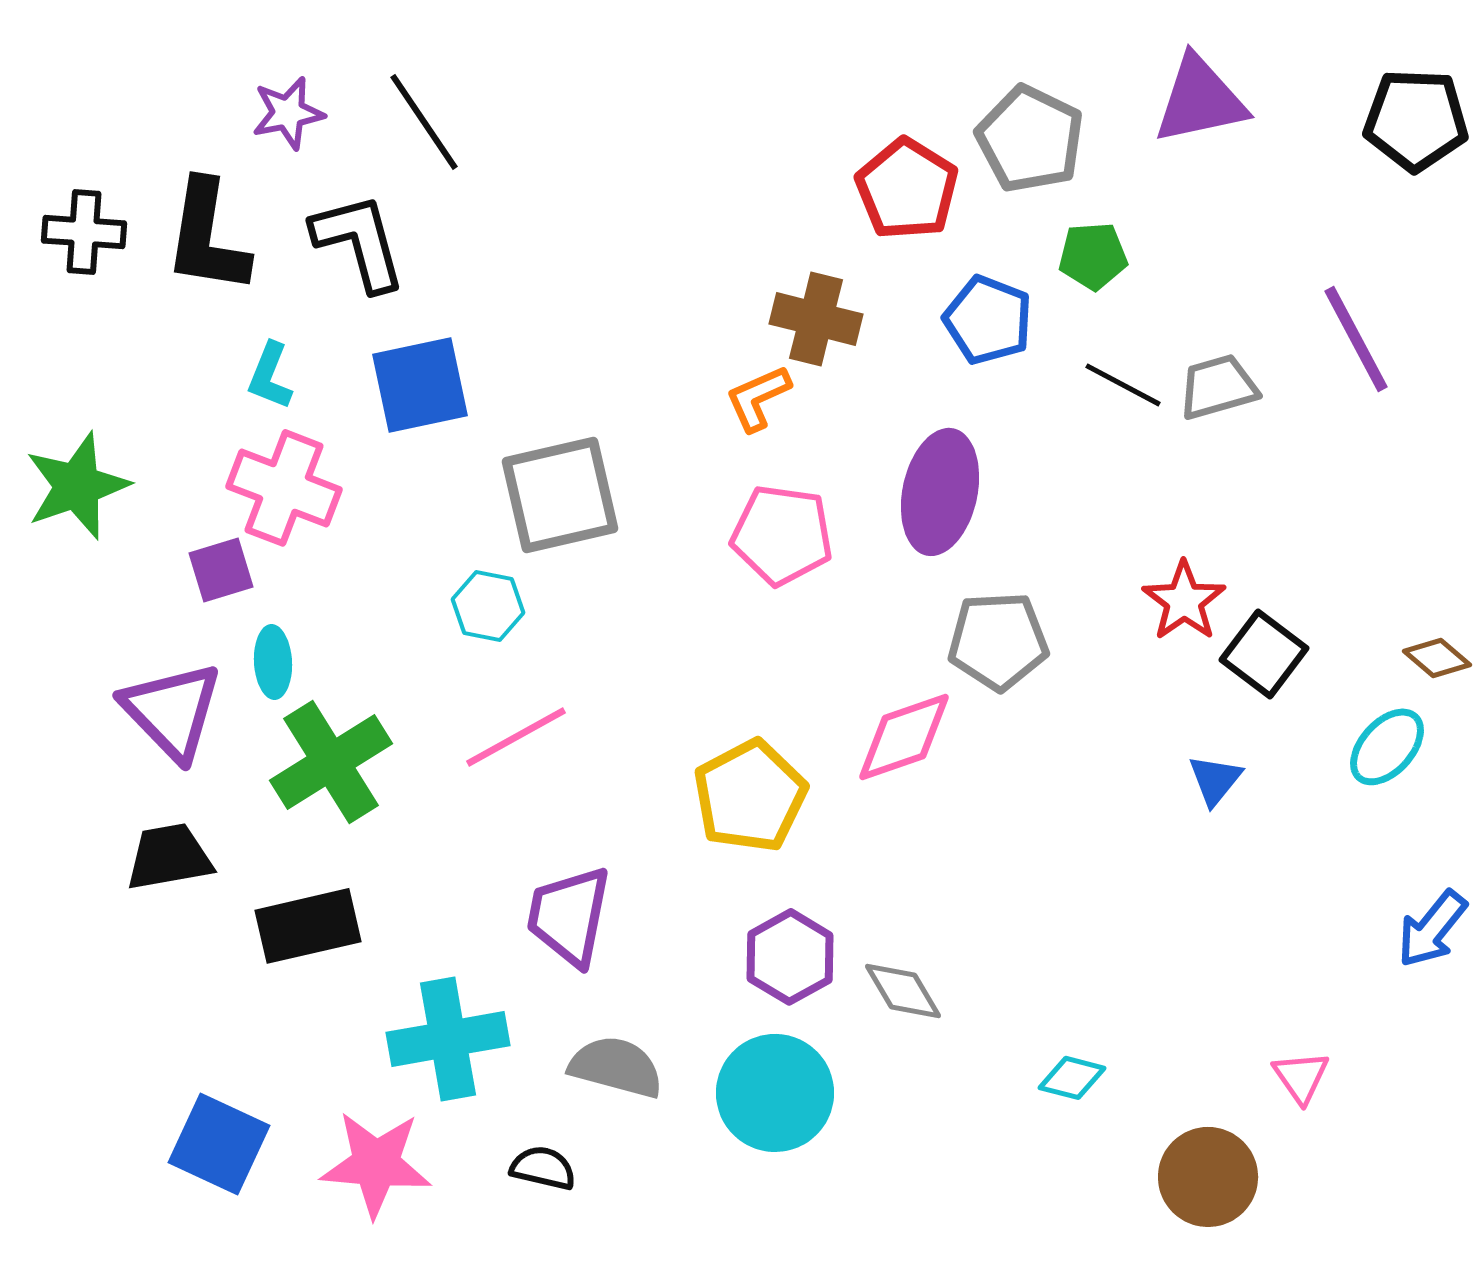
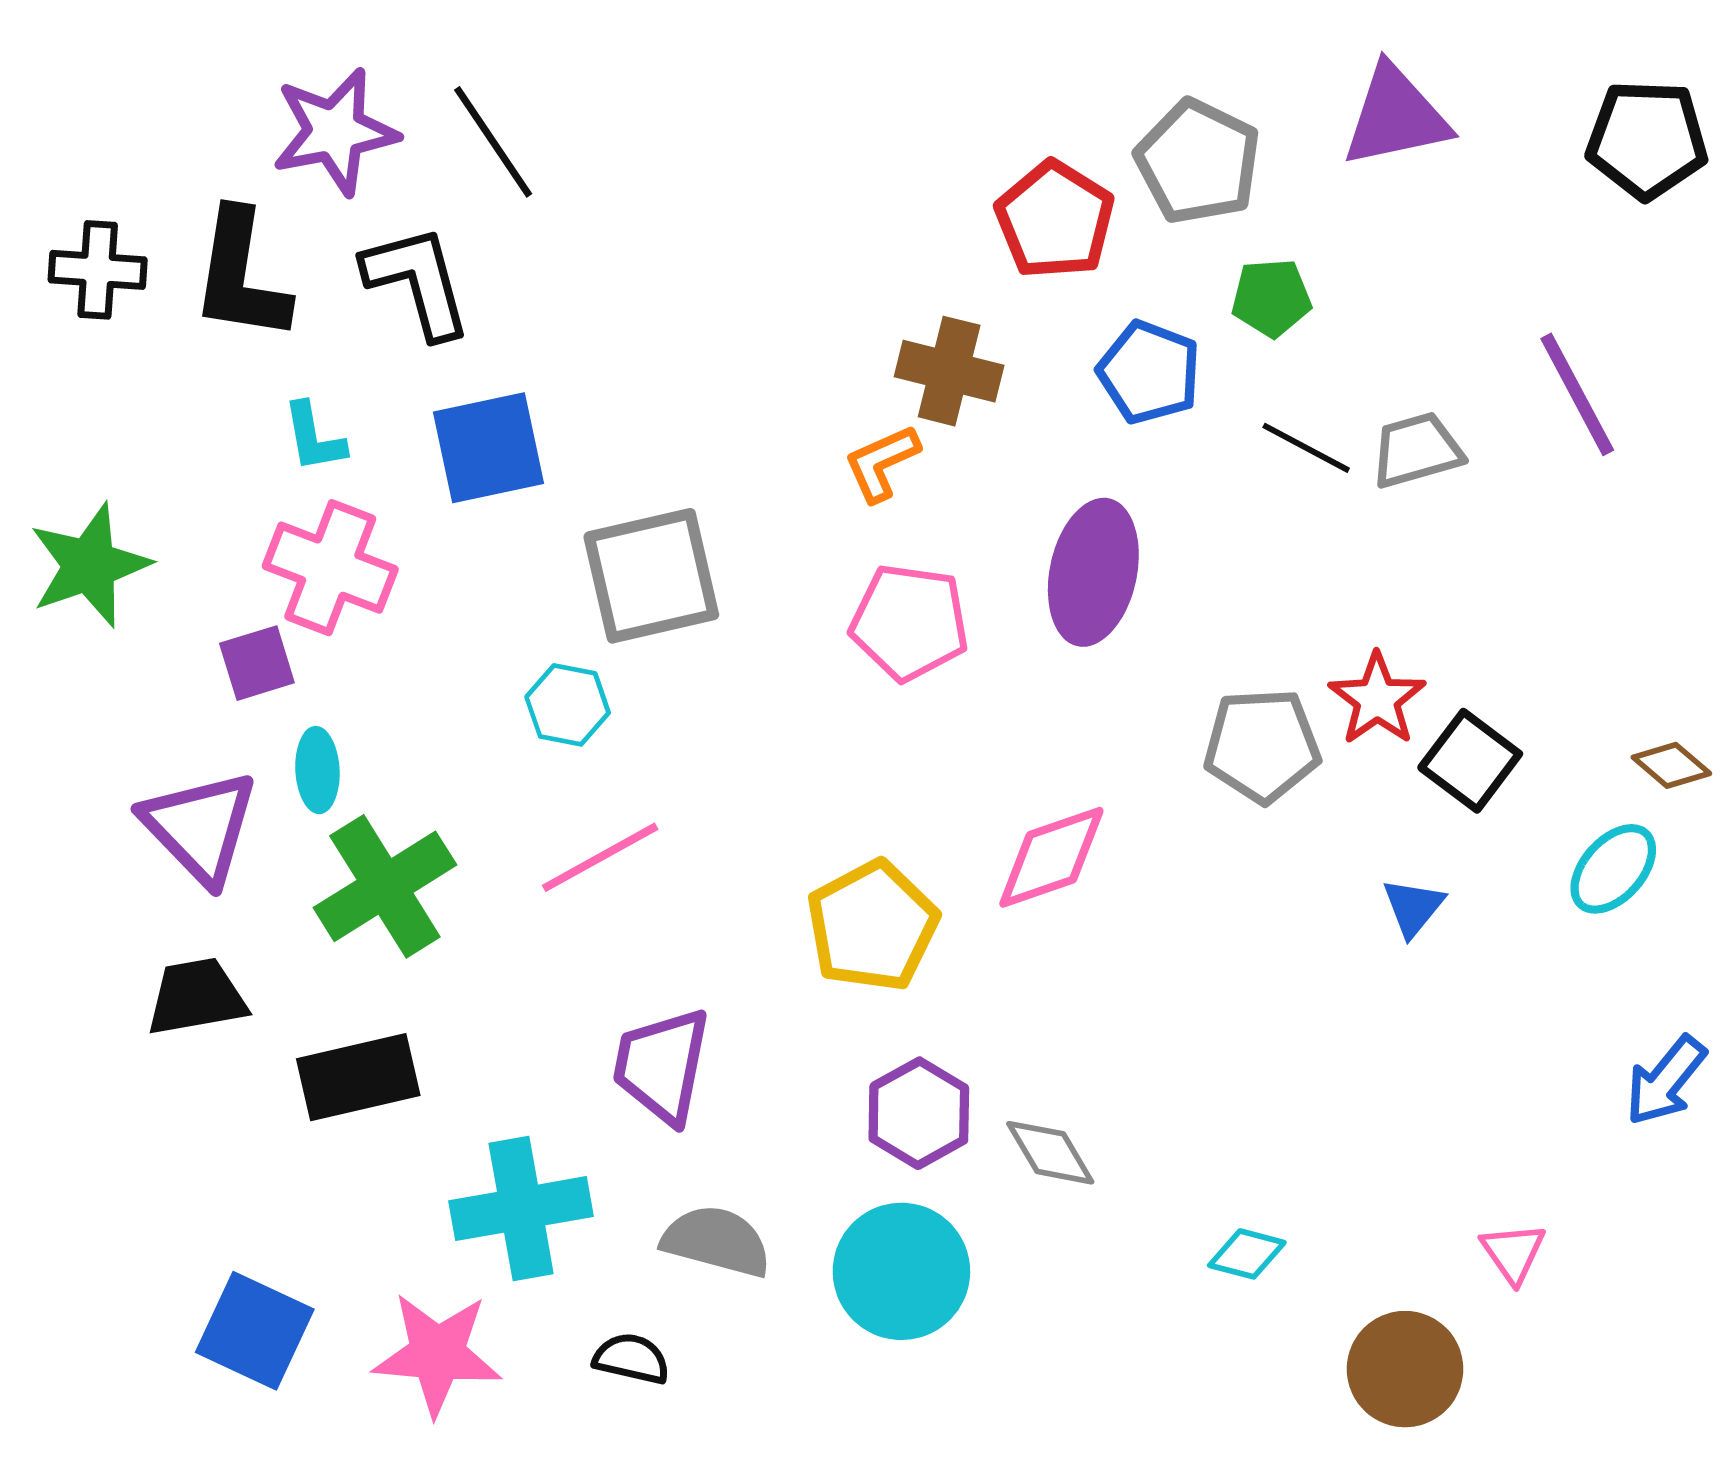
purple star: (288, 113) -> (335, 131), size x1.5
cyan L-shape: (270, 376) -> (314, 437), turned -32
gray pentagon: (998, 641) -> (1262, 746), moved

